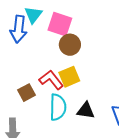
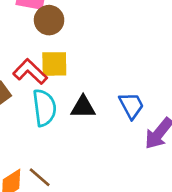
yellow square: (69, 77) -> (54, 64), turned 30

